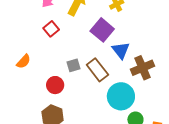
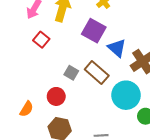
orange semicircle: (24, 61) -> (27, 109), moved
gray square: (74, 65) -> (71, 73), turned -32

